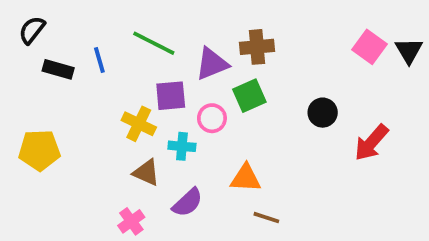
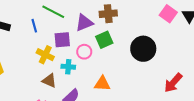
blue line: (99, 60) -> (34, 26), moved
black circle: (323, 113) -> (143, 49), size x1.6
red arrow: (371, 143) -> (173, 83), moved

